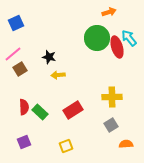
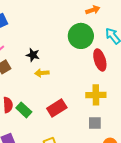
red ellipse: (117, 47) -> (100, 60), moved
gray square: (111, 125) -> (95, 123), turned 32

